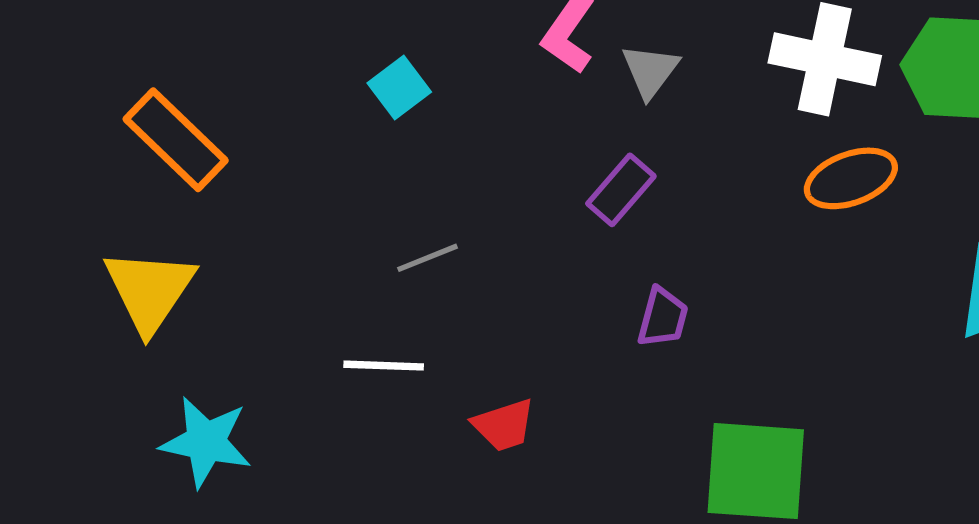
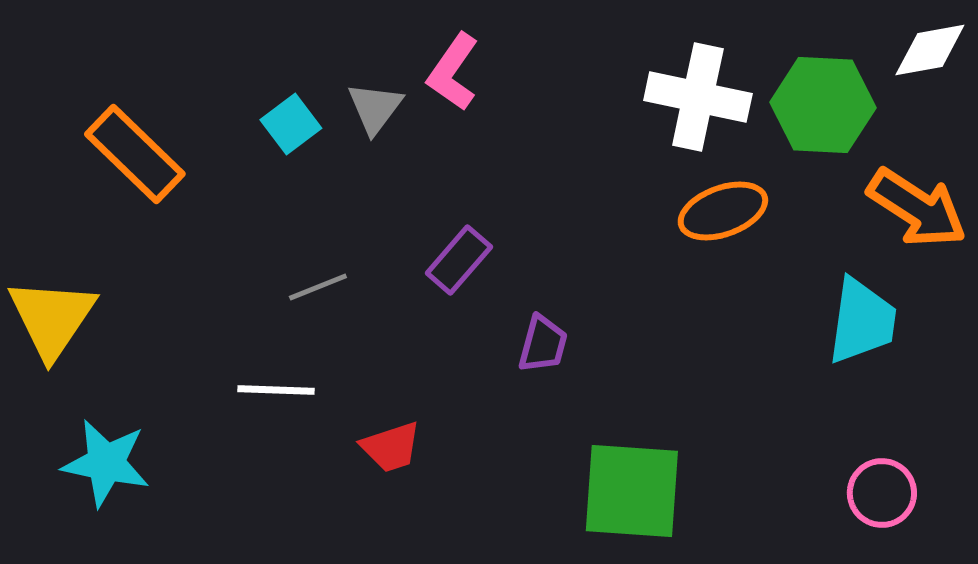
gray triangle: (650, 71) -> (375, 108), moved
orange rectangle: (176, 140) -> (135, 154), moved
purple rectangle: (621, 190) -> (459, 260), moved

